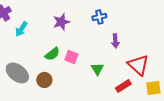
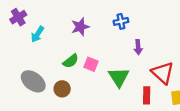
green triangle: (97, 69) -> (119, 77), size x1.5
red rectangle: (123, 86) -> (147, 95), turned -56

